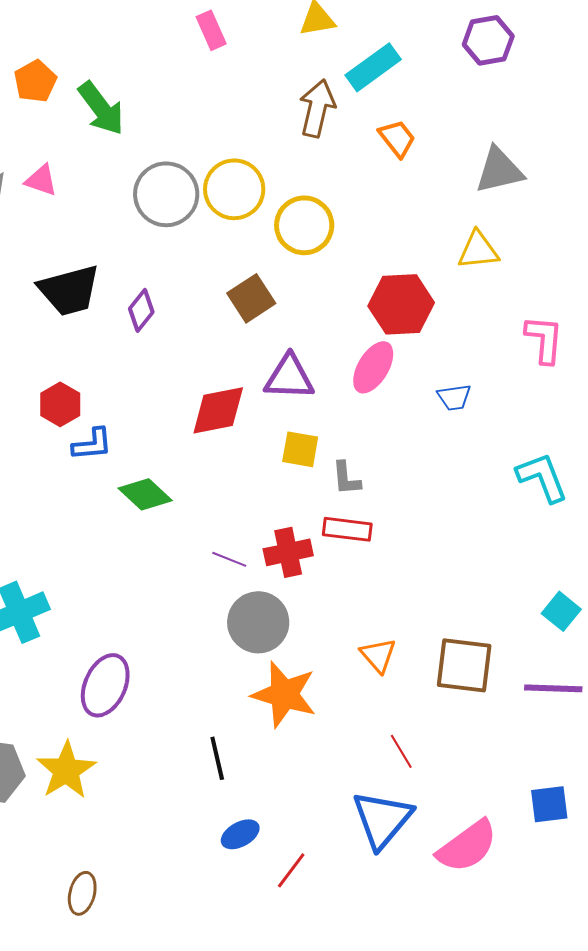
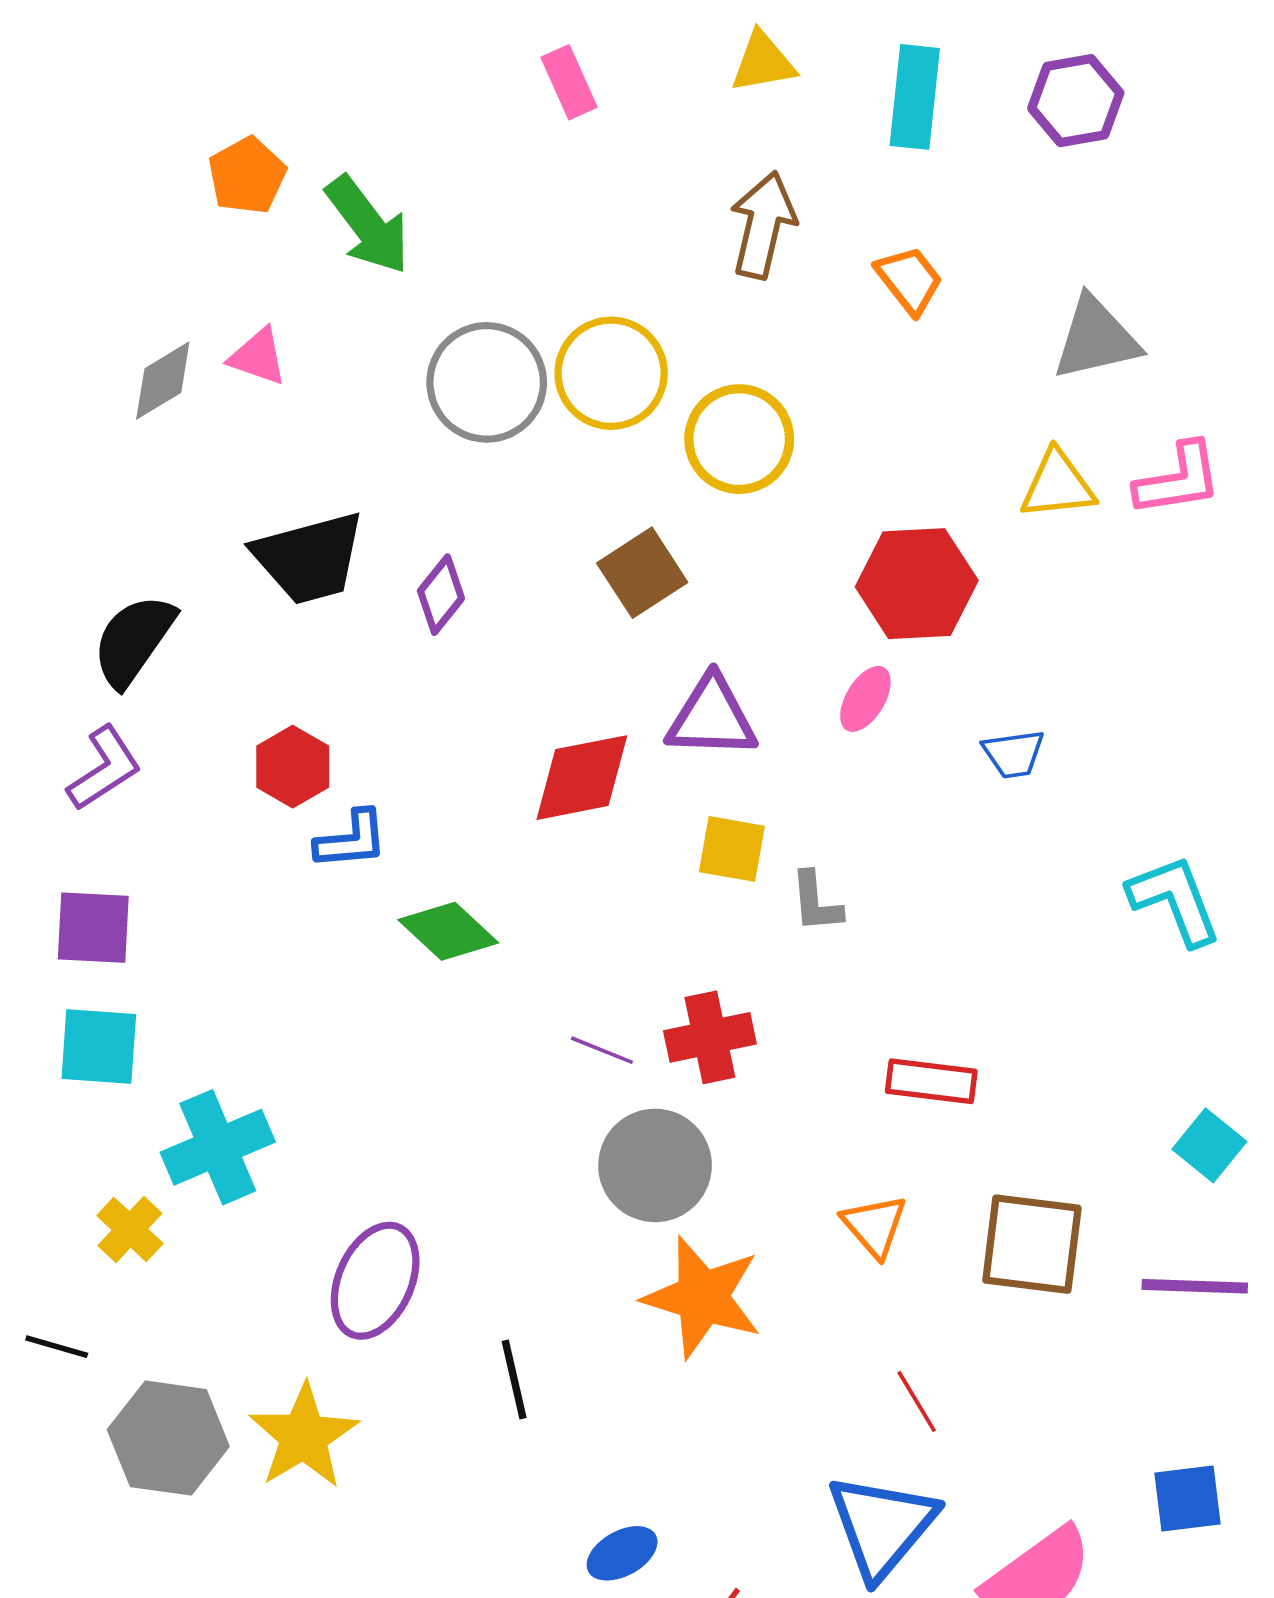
cyan rectangle: (373, 67) -> (915, 97), moved, turned -48
pink L-shape: (544, 339) -> (1178, 479), moved, turned 76
pink ellipse: (373, 367) -> (865, 699), size x0.7
red rectangle: (347, 529) -> (931, 1081), moved
black line: (217, 758) -> (514, 1380), moved

